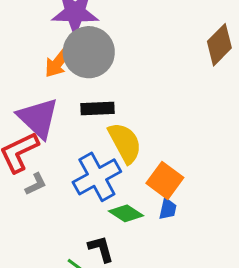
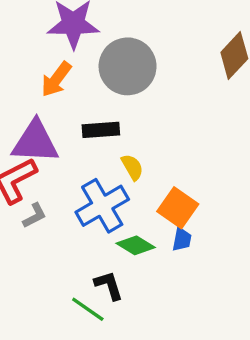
gray circle: (89, 52) -> (128, 66), moved
purple triangle: (38, 118) -> (35, 142), turned -39
yellow semicircle: (125, 143) -> (132, 167), size x0.6

